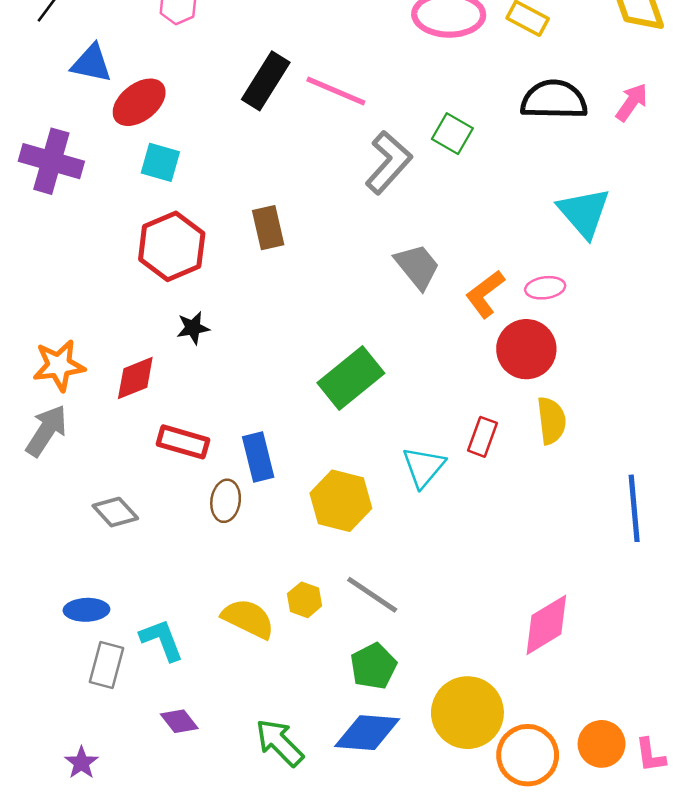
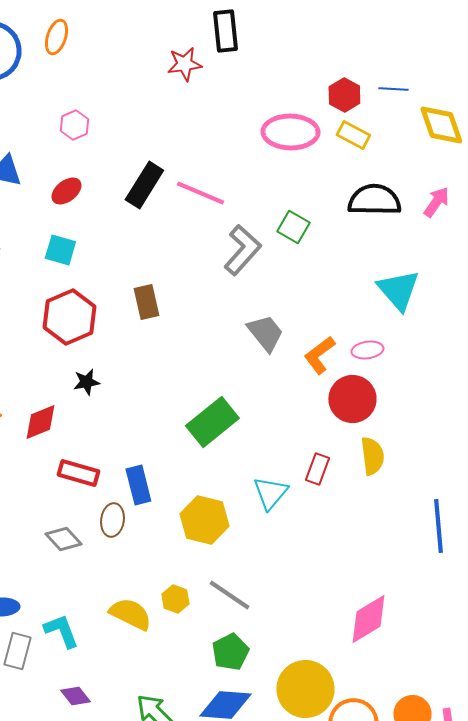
red ellipse: (139, 102) -> (66, 191), moved, size x0.7
gray diamond: (115, 512) -> (63, 539), moved

